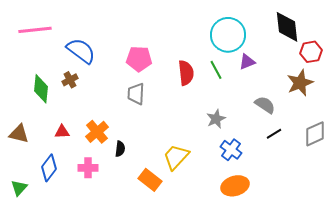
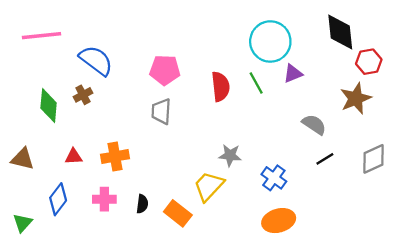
gray star: (216, 119) -> (230, 155), moved, turned 30
orange cross: (97, 132) -> (115, 156), turned 30
black semicircle: (120, 149) -> (142, 204), moved

